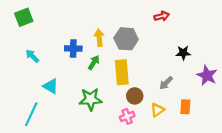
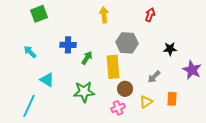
red arrow: (162, 16) -> (150, 15), turned -56
green square: (24, 17) -> (39, 14), moved
yellow arrow: (99, 38) -> (104, 15), moved
gray hexagon: (126, 39) -> (127, 43), moved

